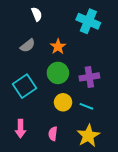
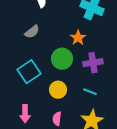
orange star: (58, 47) -> (78, 38), moved
yellow circle: (63, 102) -> (58, 90), moved

